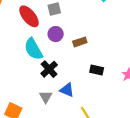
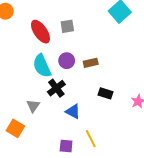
purple circle: (56, 34) -> (67, 61), moved
gray triangle: (46, 97) -> (33, 106), moved

